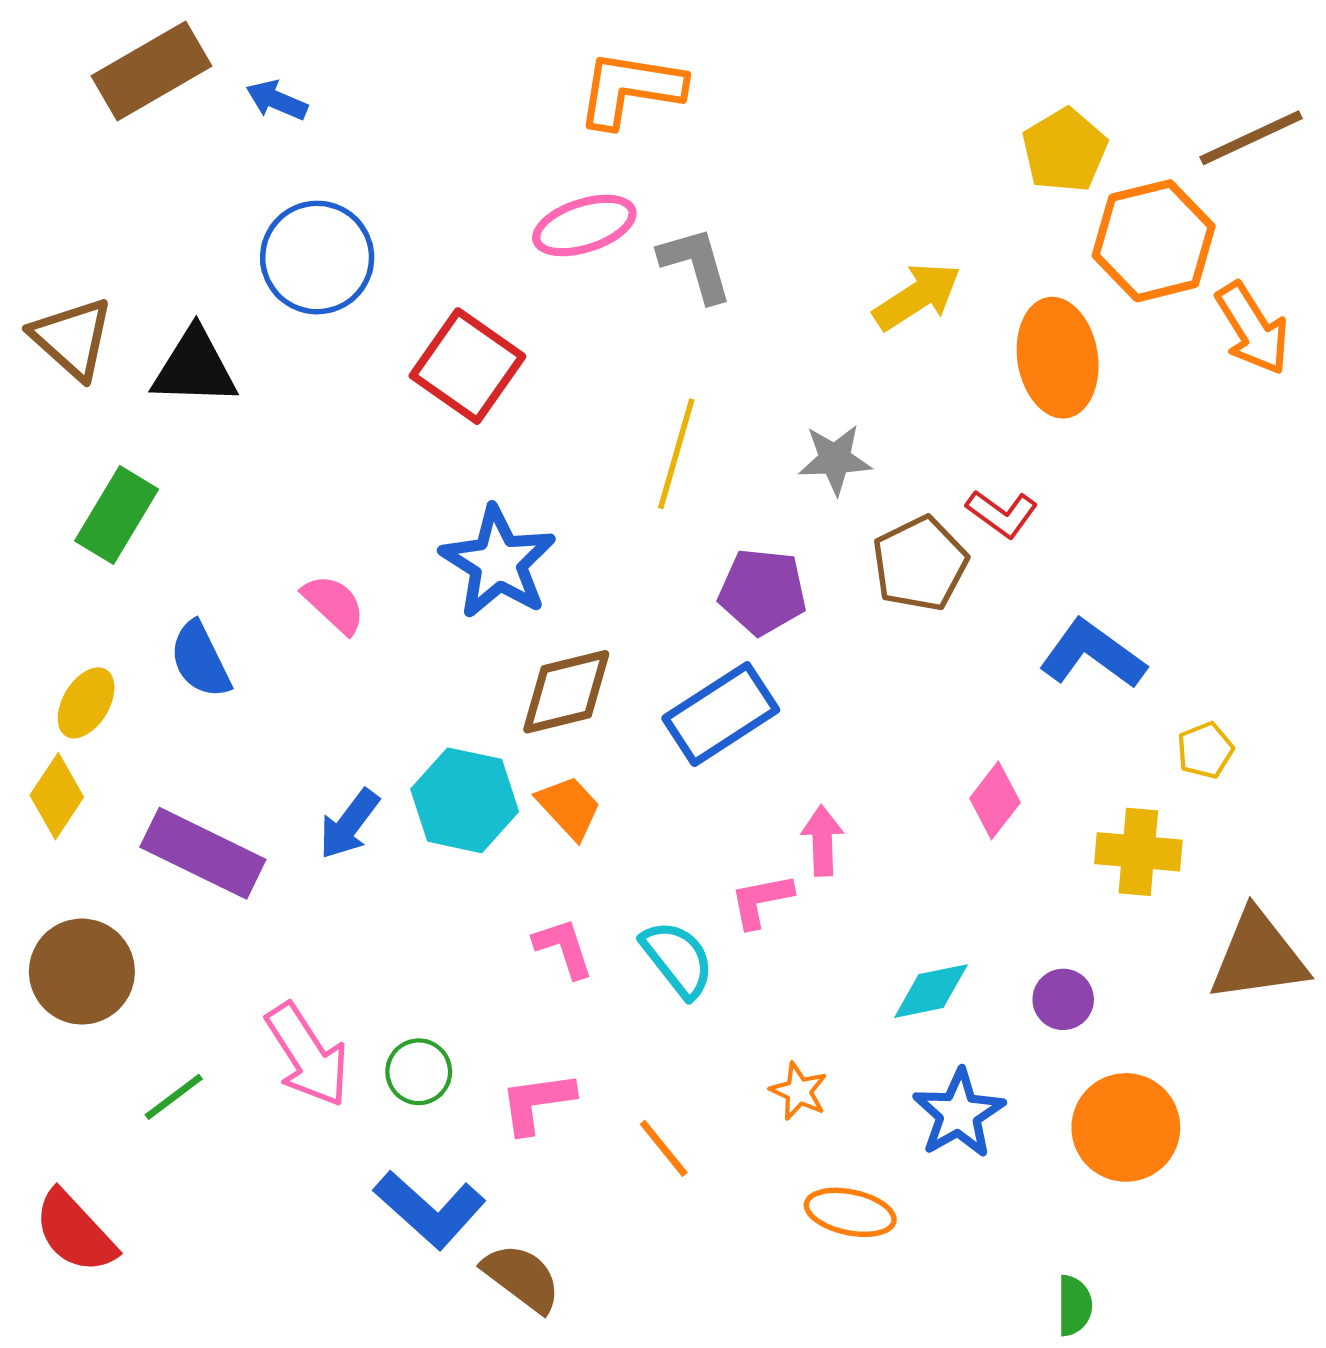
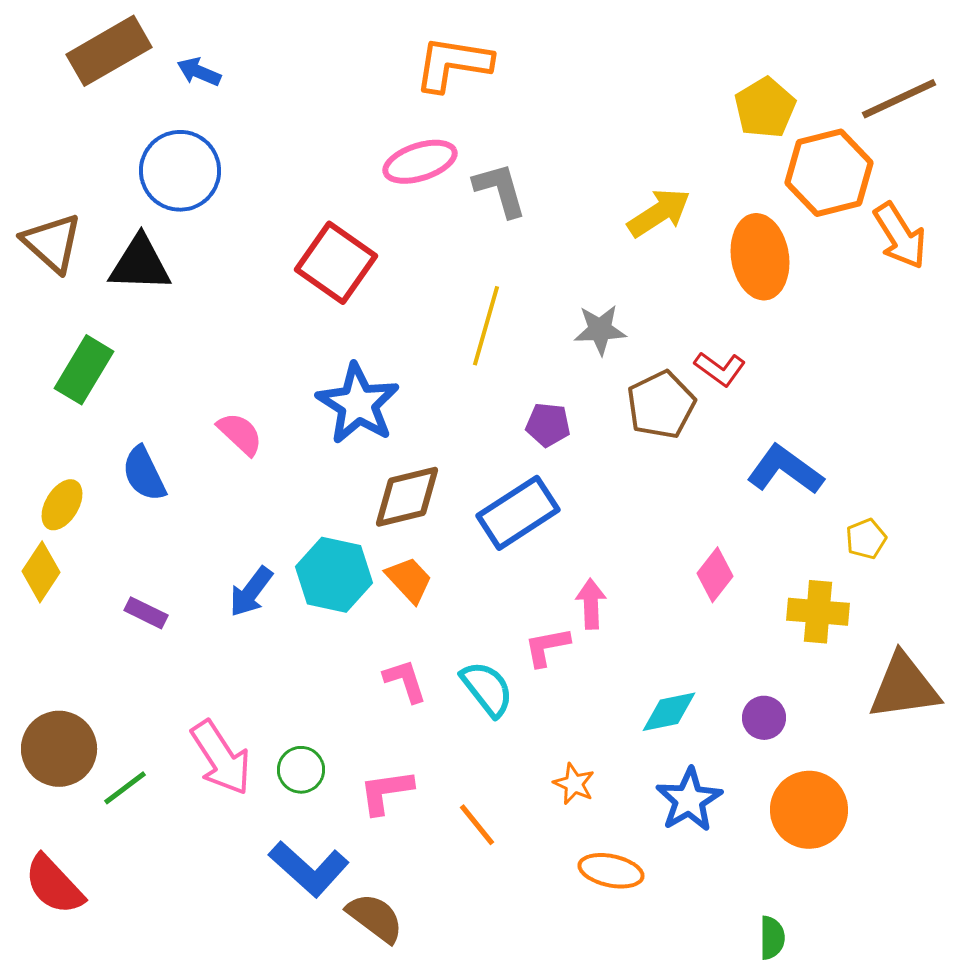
blue circle: (317, 258) -> (180, 171), moved
purple pentagon: (763, 592) -> (548, 425), size x0.7
purple rectangle: (203, 853) -> (146, 613), size x0.5
brown circle: (82, 972) -> (59, 749), moved

